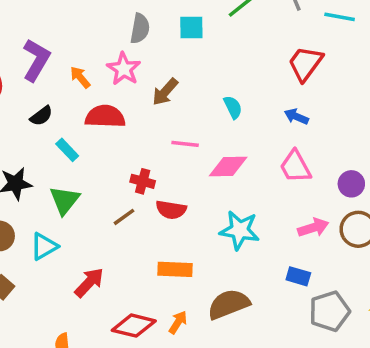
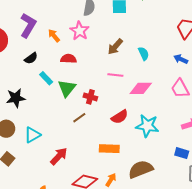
brown arrow: (165, 92) -> (115, 47), moved
red semicircle: (105, 116) -> (68, 59), size x0.7
green triangle: (65, 200) -> (67, 88), moved
red semicircle: (171, 210) -> (120, 117), moved, turned -42

